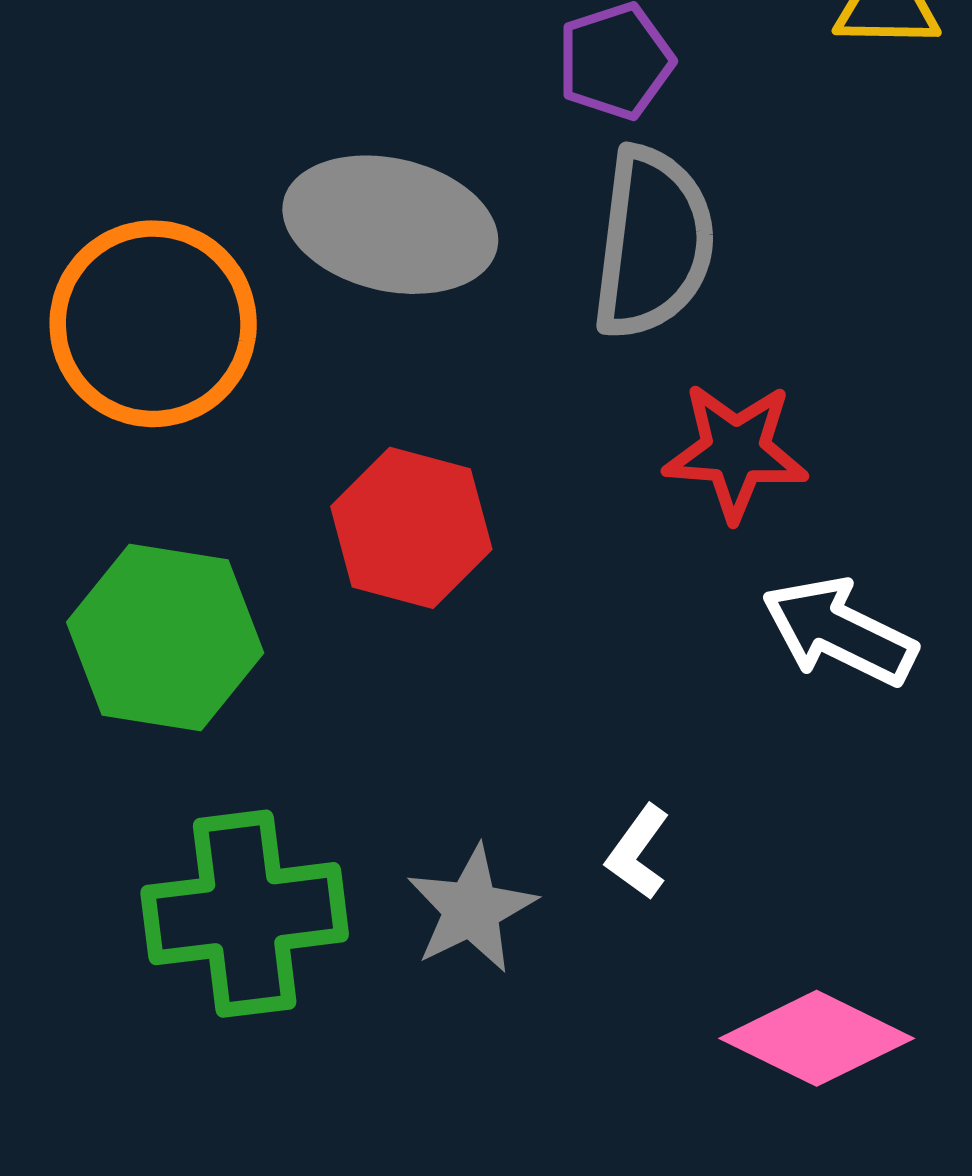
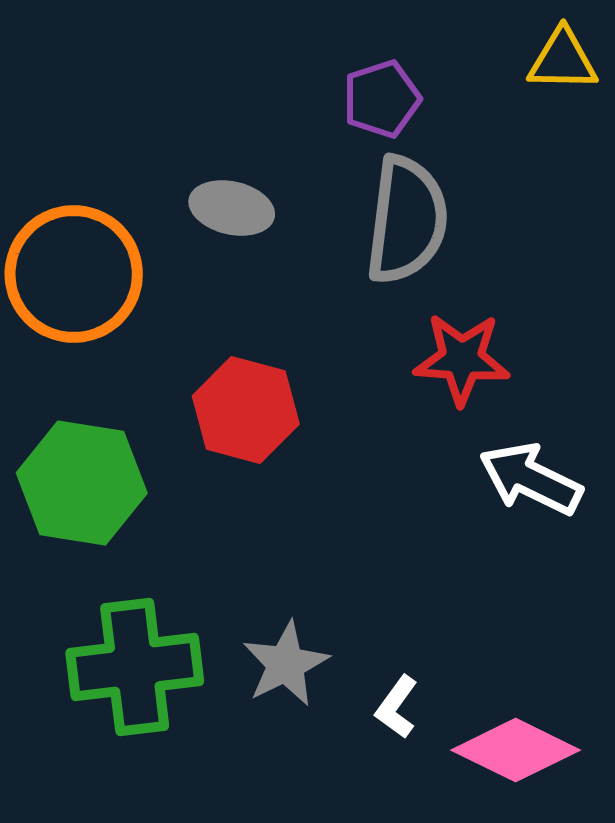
gray ellipse: (390, 225) -> (232, 208), size x0.6
white L-shape: (638, 852) -> (397, 707), moved

